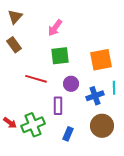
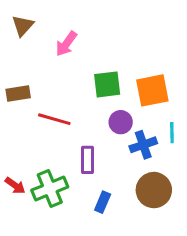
pink arrow: (55, 28) -> (66, 44), moved
brown rectangle: (14, 45) -> (18, 94), moved, turned -63
green square: (60, 56) -> (107, 84), moved
purple circle: (71, 84) -> (121, 122), moved

